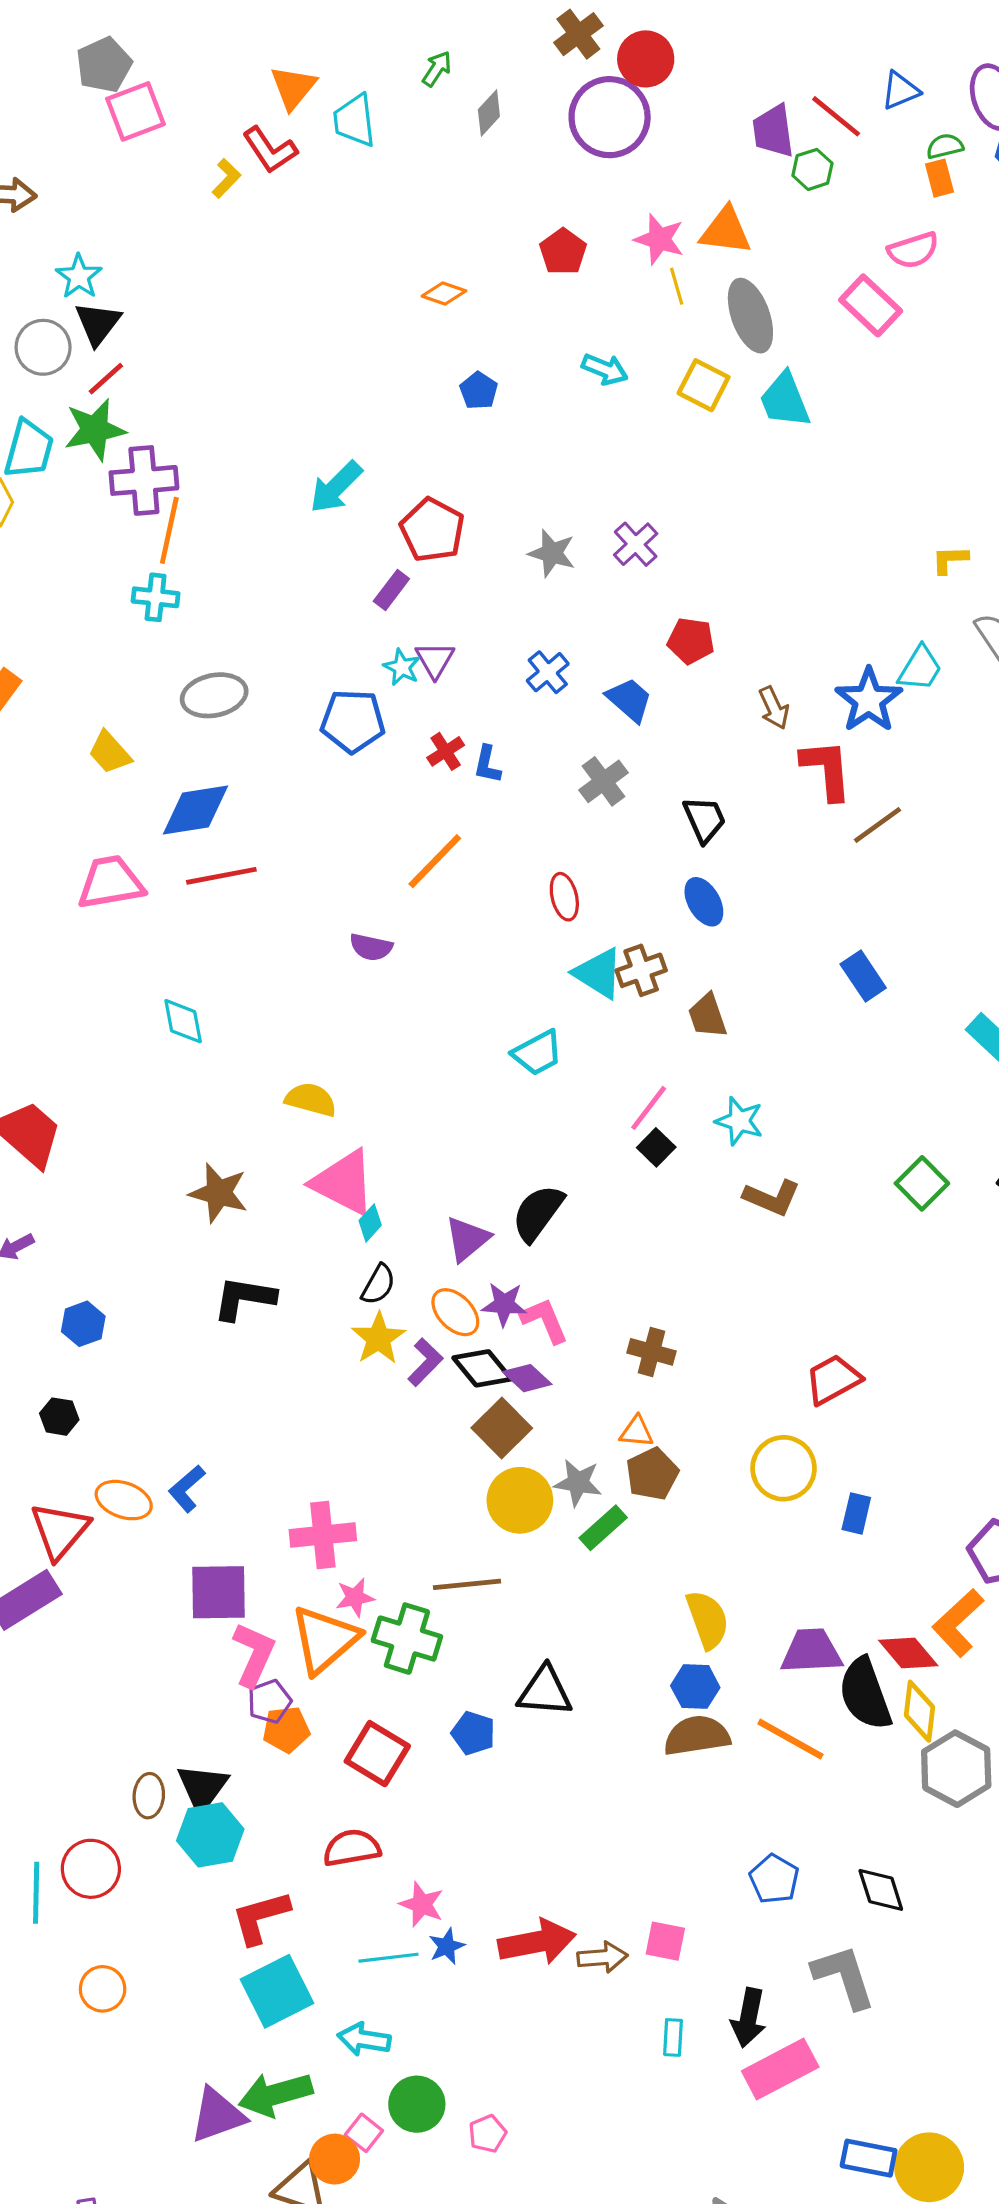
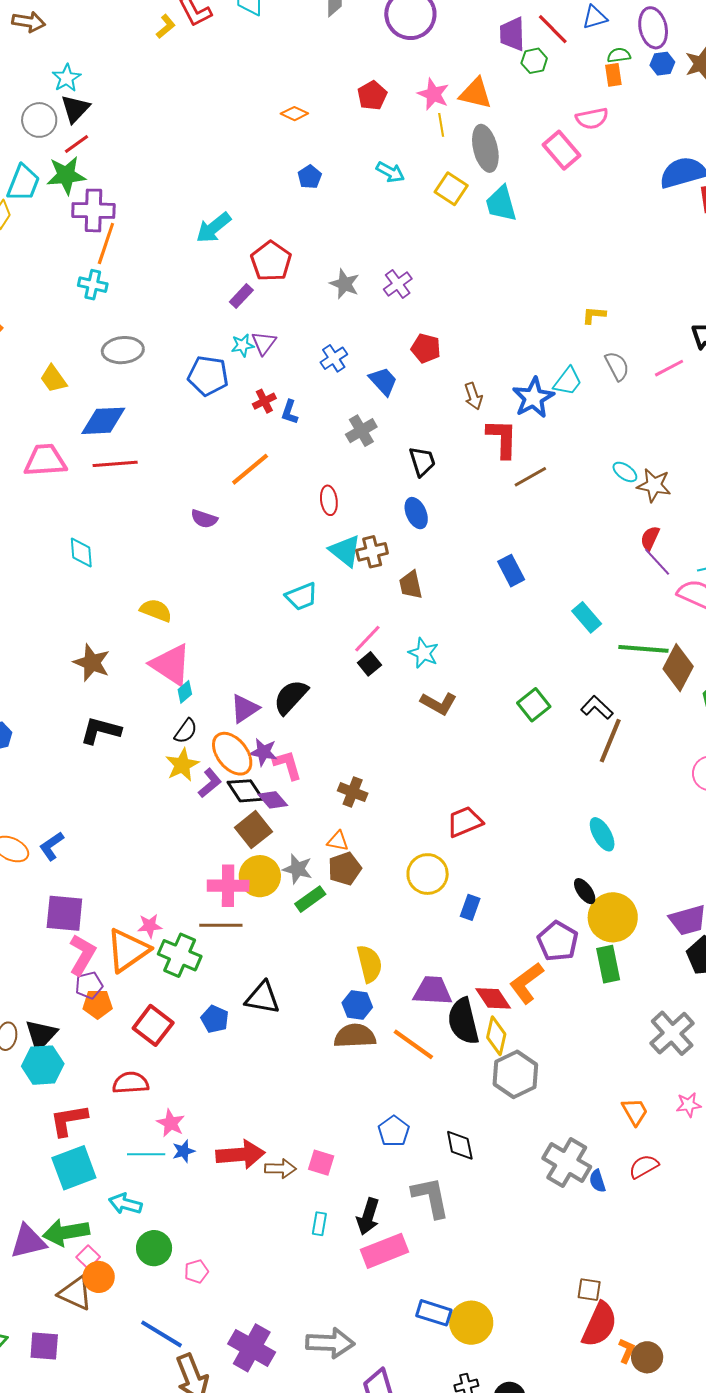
cyan star: (402, 667) -> (243, 345), turned 30
orange ellipse: (455, 1312) -> (232, 754), size x1.4
pink cross: (323, 1535) -> (228, 886), moved
pink square: (364, 2133) -> (88, 1257), moved

